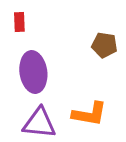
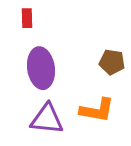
brown pentagon: (104, 45) -> (112, 62), moved

